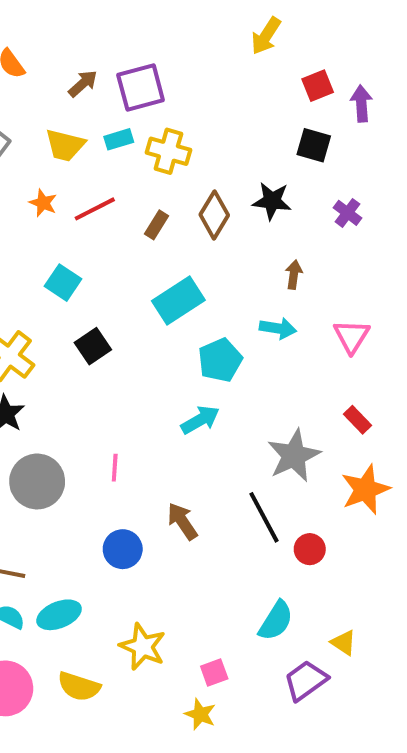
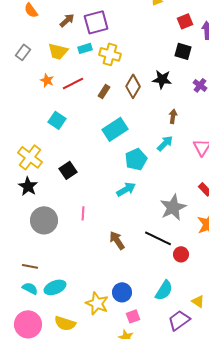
cyan arrow: (278, 328) -> (165, 143), turned -54
black square: (93, 346) -> (68, 170), moved
black line: (264, 517) -> (158, 238), turned -36
blue circle: (123, 549) -> (122, 292), moved

